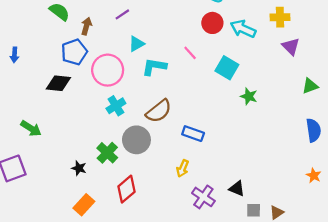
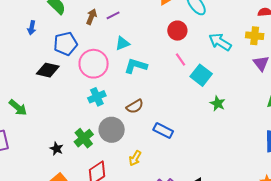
red circle: (212, 23) -> (177, 31), moved
brown arrow: (86, 26) -> (91, 17), moved
pink line: (190, 53) -> (181, 59), moved
blue arrow: (14, 55) -> (32, 28), moved
brown semicircle: (159, 111) -> (135, 106), size x0.7
yellow arrow: (183, 168) -> (135, 158), moved

